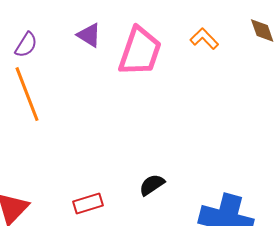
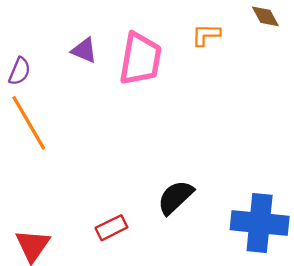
orange L-shape: (204, 39) -> (206, 35), turned -36
black semicircle: (152, 185) -> (175, 197), size x1.4

